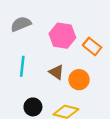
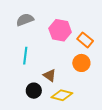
brown triangle: (56, 72) -> (50, 75), moved
orange circle: (79, 80) -> (81, 63), moved

